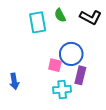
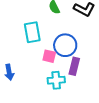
cyan rectangle: (38, 22) -> (32, 32), moved

